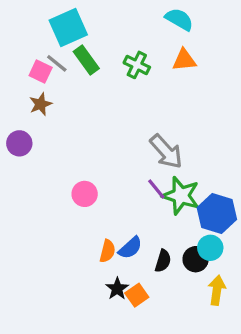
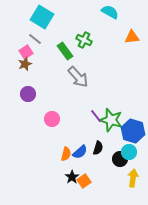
cyan square: (68, 27) -> (42, 17), turned -35
green rectangle: (86, 60) -> (65, 51), moved
orange triangle: (184, 60) -> (132, 37), moved
pink square: (41, 72) -> (26, 52), moved, turned 32
purple circle: (19, 143) -> (28, 94), moved
gray arrow: (166, 151) -> (78, 77), moved
black semicircle: (163, 261) -> (98, 148), moved

